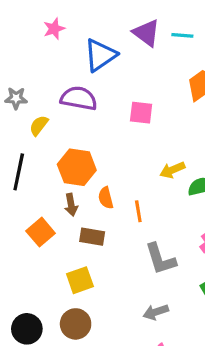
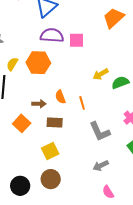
purple semicircle: (79, 98) -> (52, 35), moved
yellow semicircle: (39, 125) -> (12, 64), moved
orange hexagon: (77, 167) -> (38, 63), moved
brown arrow: (71, 205) -> (39, 104), turned -72

